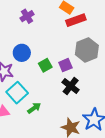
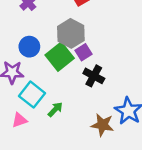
gray hexagon: (87, 50) -> (71, 33), moved
green square: (45, 65) -> (60, 57), size x1.6

